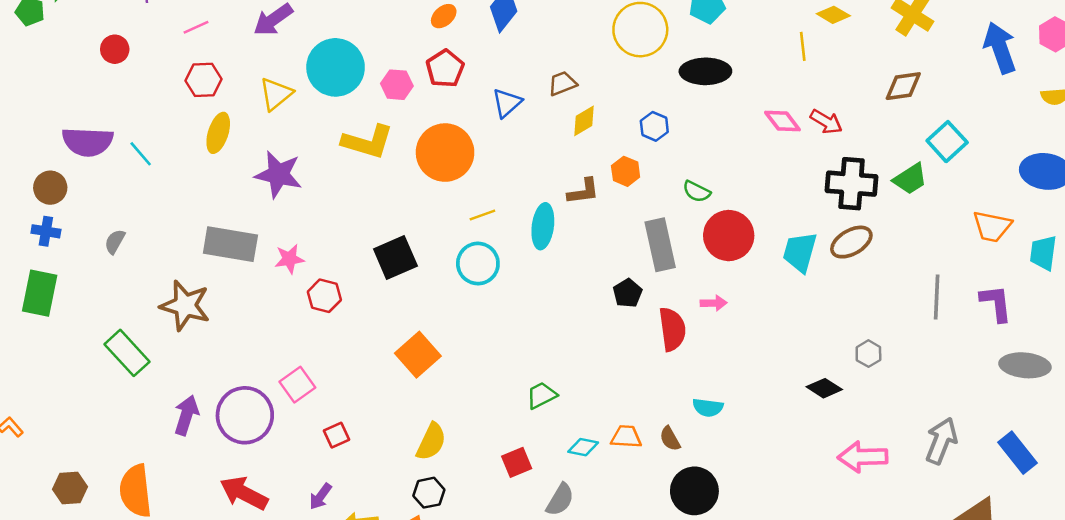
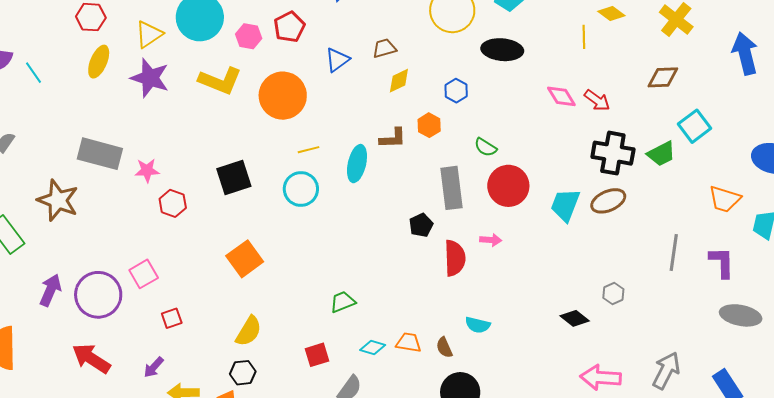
purple star: (278, 174) -> (150, 78), moved

